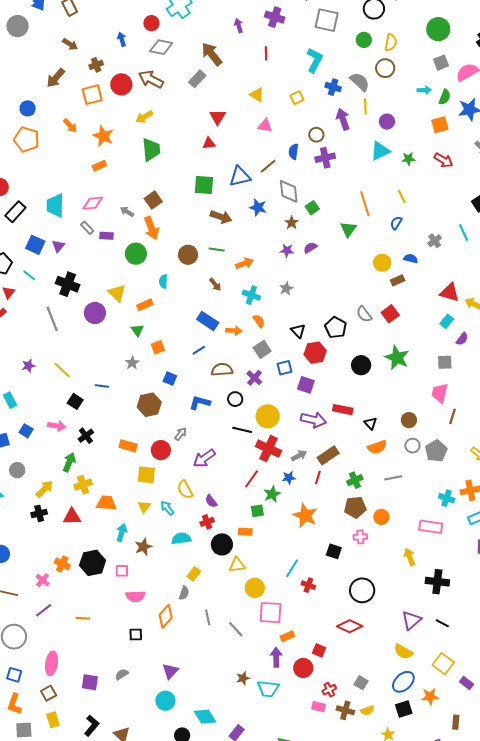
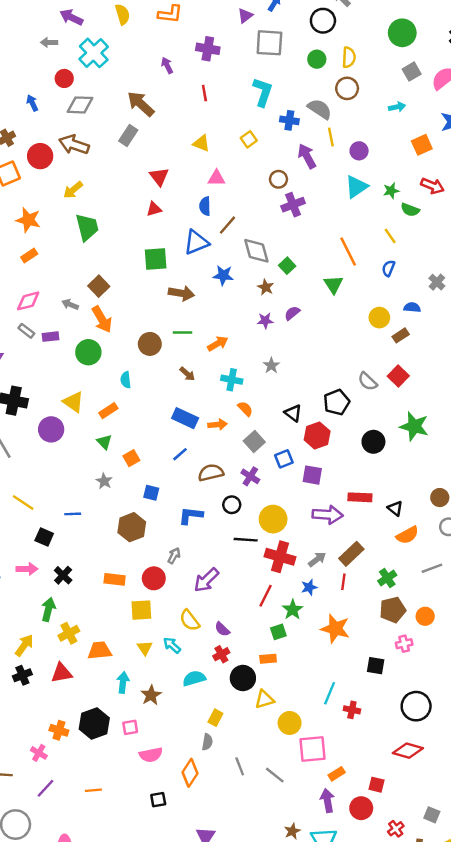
green semicircle: (445, 97) -> (410, 210), moved, turned 98
blue semicircle: (294, 152) -> (205, 206), moved
black pentagon: (336, 328) -> (337, 402), turned 30

